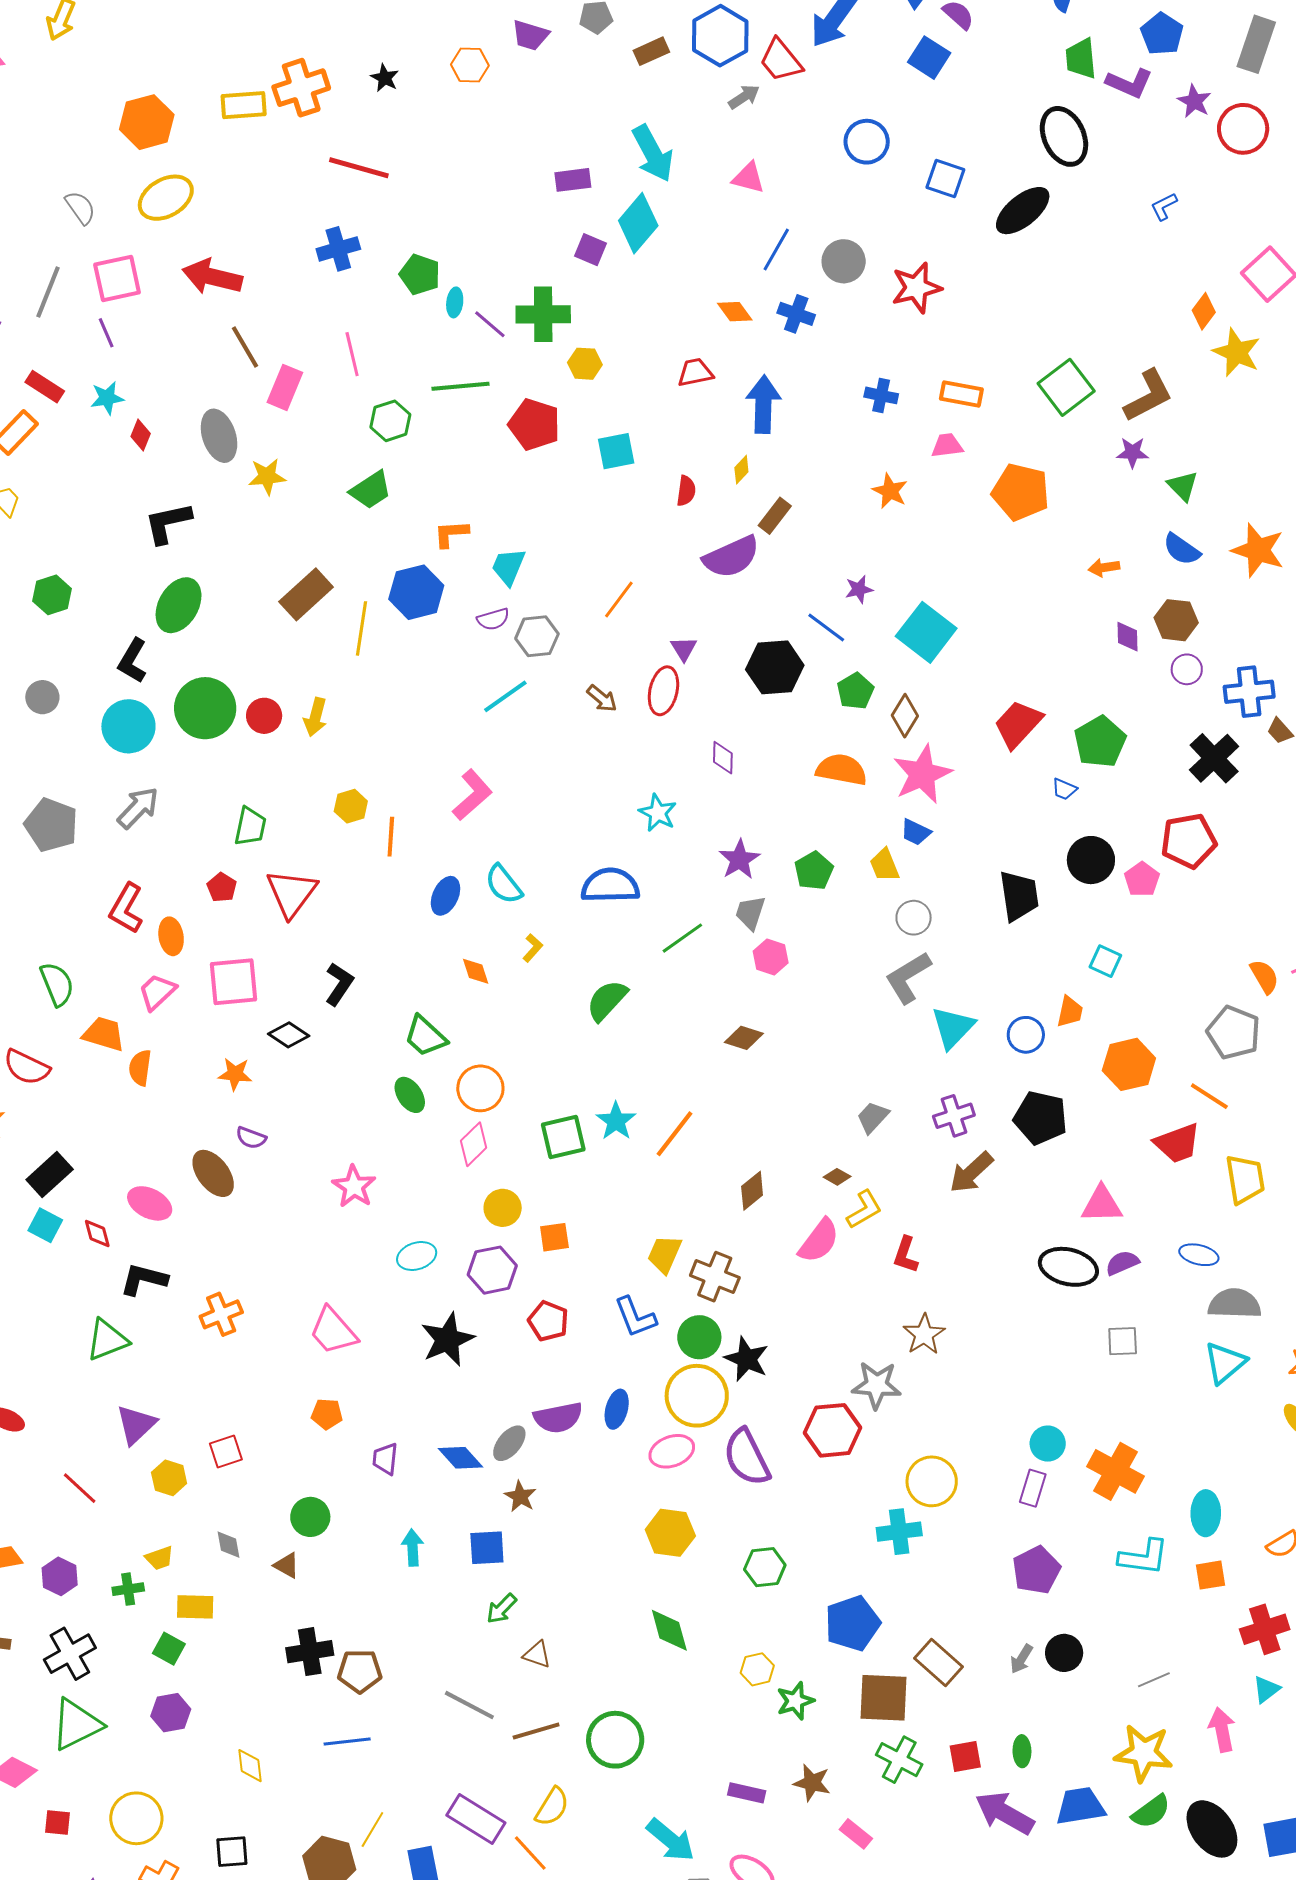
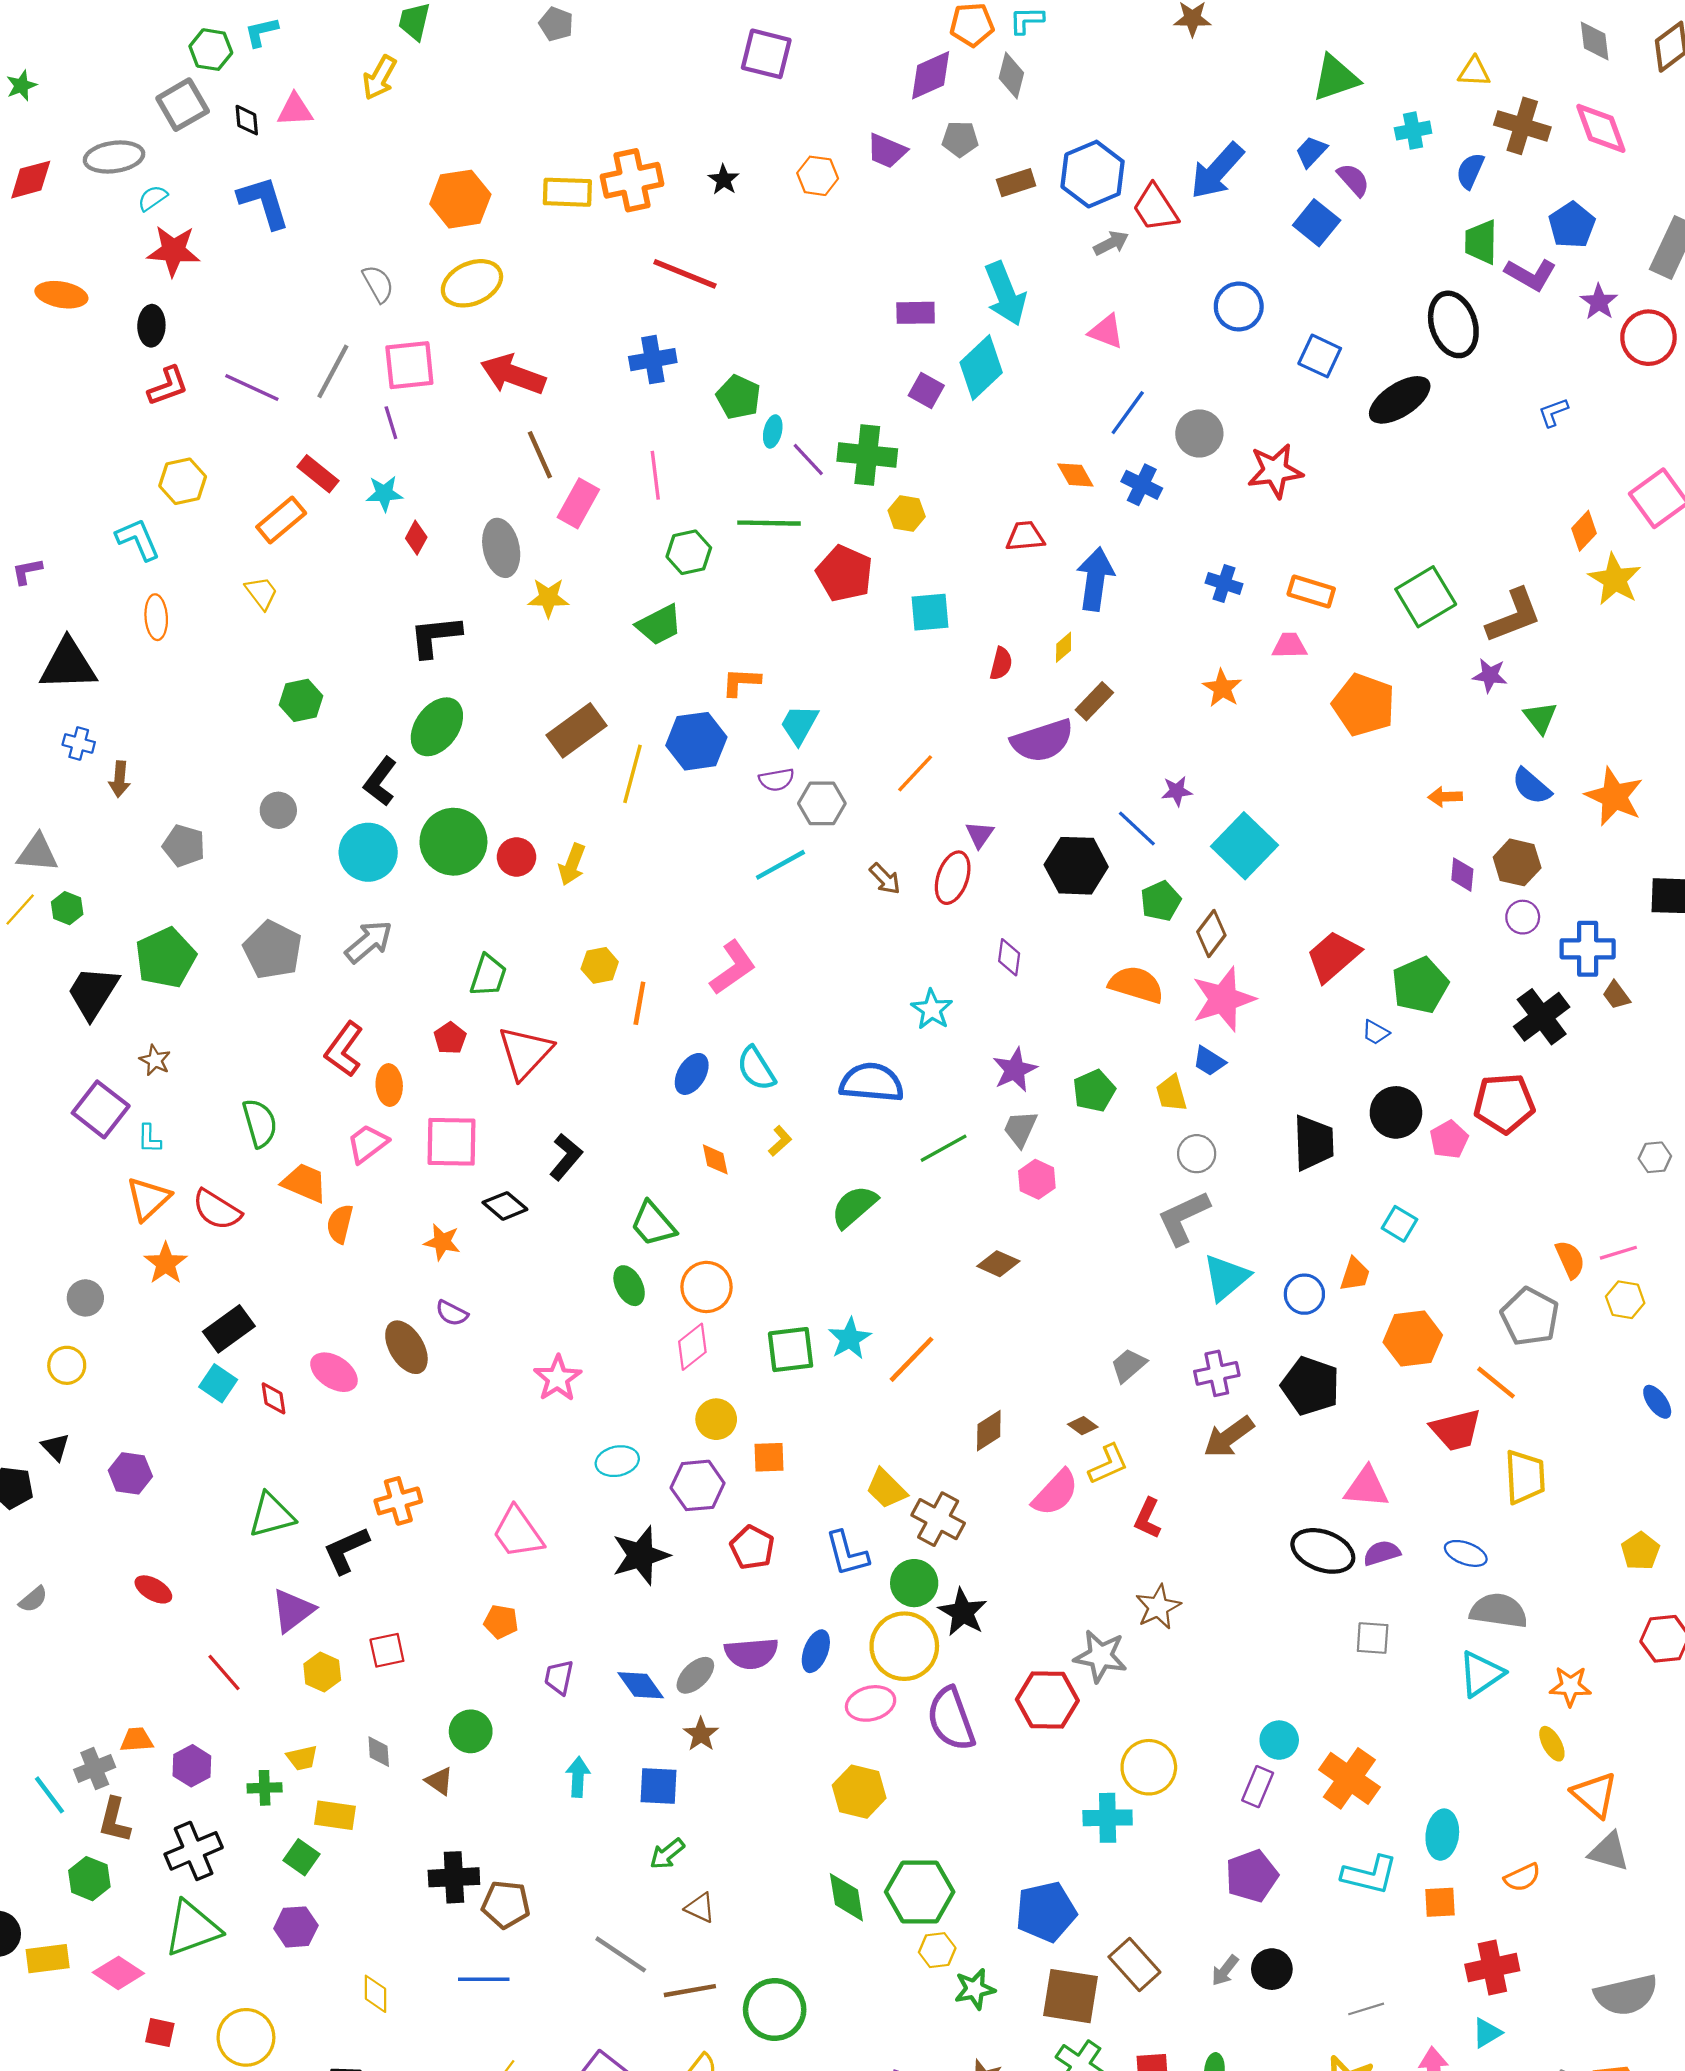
yellow trapezoid: (665, 1254) -> (886, 1489), turned -75
black L-shape: (144, 1279) -> (346, 1550), moved, turned -45
green hexagon: (765, 1567) -> (920, 1892), moved, size x1.5

